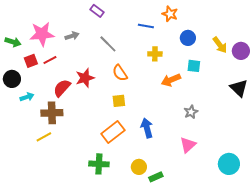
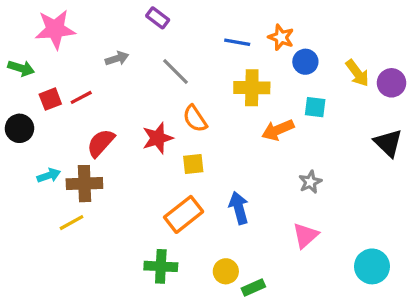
orange star: (170, 14) -> (281, 37), moved
pink star: (42, 34) -> (55, 29), moved
yellow cross: (155, 54) -> (252, 88), size x1.5
red star: (85, 78) -> (158, 138), moved
cyan arrow: (27, 97) -> (49, 175), moved

